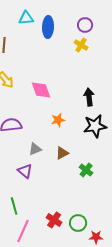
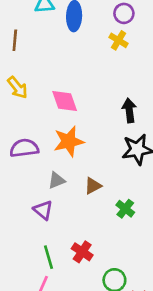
orange star: (58, 120) -> (69, 141), moved, size x1.6
green line: (14, 206) -> (48, 257), moved
red cross: (54, 220) -> (82, 252), moved

